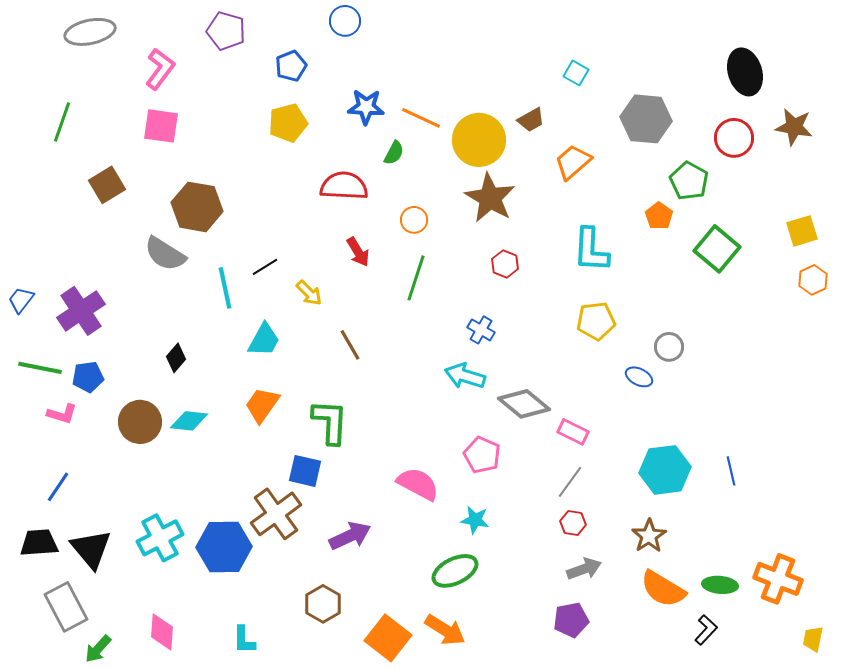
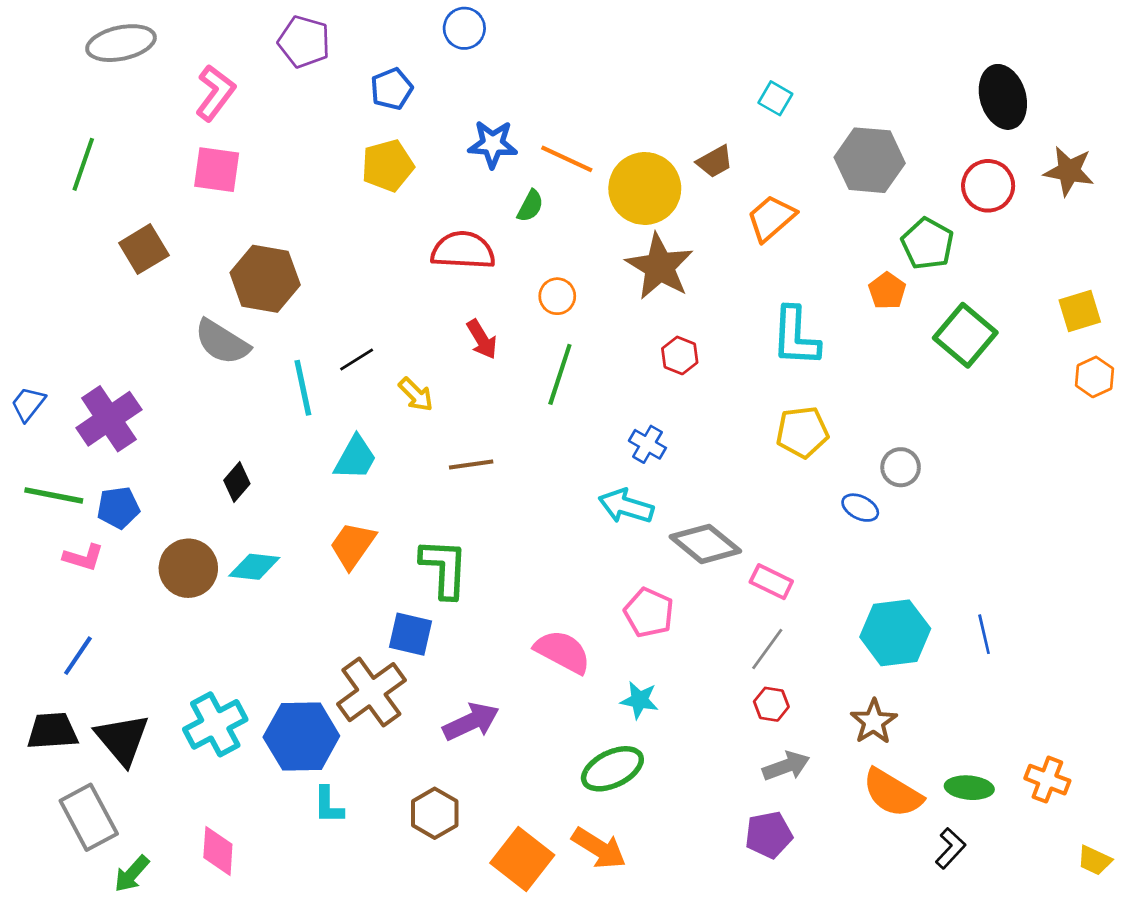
brown line: (350, 345) -> (471, 465), turned -68
orange cross: (778, 579) -> (1047, 780), size x0.7
yellow trapezoid: (813, 639) -> (1094, 860), turned -76
cyan L-shape: (244, 640) -> (328, 805), moved

